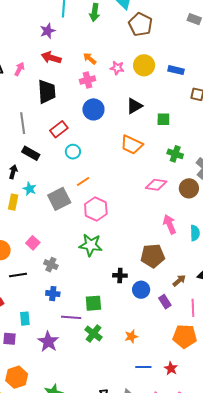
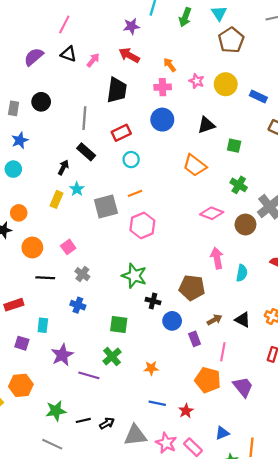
green star: (91, 245) -> (134, 276), moved
purple line: (71, 317) -> (89, 375), moved

